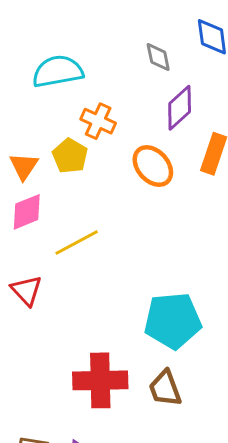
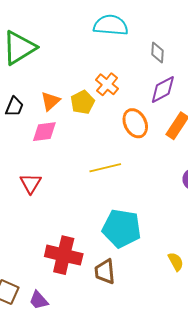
cyan semicircle: (58, 71) -> (111, 25), moved
yellow line: (77, 243) -> (105, 168), moved

